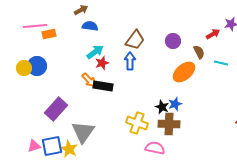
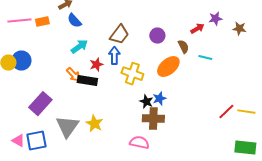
blue semicircle: (90, 26) -> (74, 21), turned -140
orange rectangle: (49, 34) -> (42, 22), moved
red star: (102, 63) -> (96, 65), moved
yellow cross: (137, 123) -> (132, 74), moved
pink triangle: (34, 146) -> (18, 141), turned 48
yellow star: (69, 149) -> (94, 124), moved

